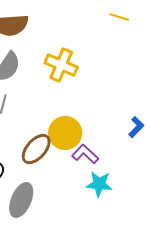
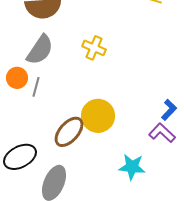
yellow cross: (61, 65) -> (94, 48), size x0.7
purple L-shape: (85, 154) -> (162, 133), moved

